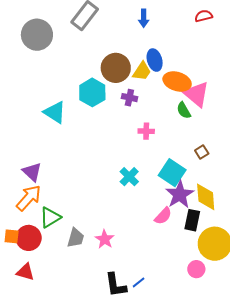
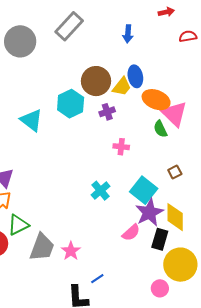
purple cross: (129, 98) -> (107, 112), turned -35
gray trapezoid: (76, 238) -> (42, 247), size x1.4
blue line: (139, 282) -> (97, 279), moved

